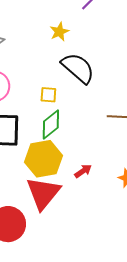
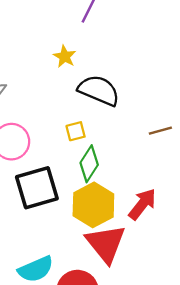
red arrow: (83, 171) -> (142, 204), size x1.6

